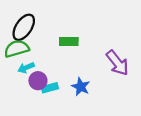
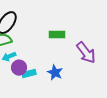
green rectangle: (69, 42) -> (57, 35), moved

